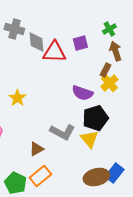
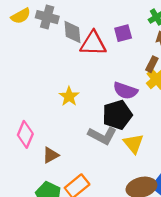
yellow star: (17, 98) -> (69, 96), moved
black pentagon: (95, 118) -> (117, 115), moved
brown triangle: (36, 149) -> (51, 155), moved

